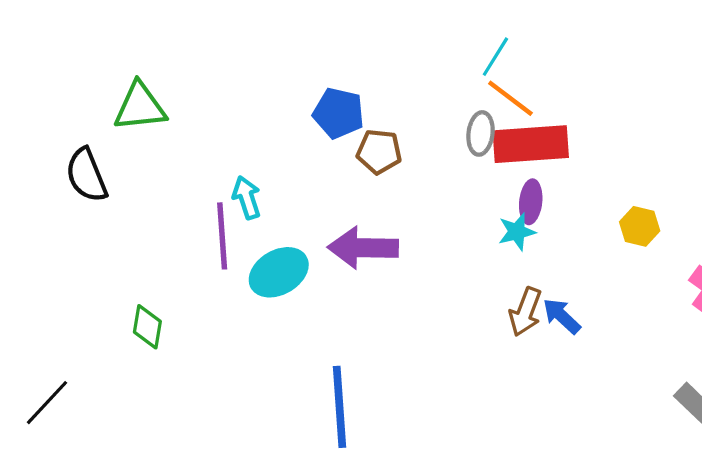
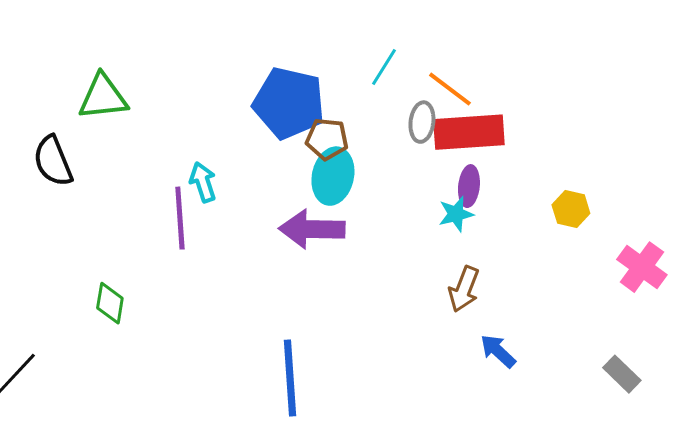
cyan line: (495, 57) -> (384, 67), moved
blue pentagon: (338, 113) -> (289, 103), size x1.5
cyan ellipse: (279, 272) -> (333, 176), moved, turned -48
blue arrow: (562, 316) -> (498, 351), moved

